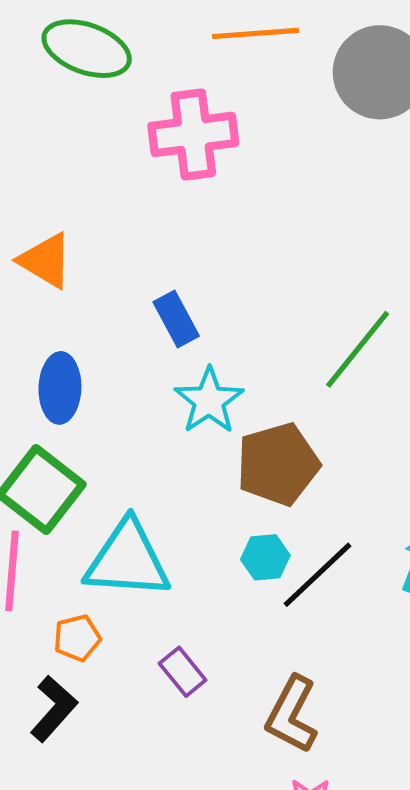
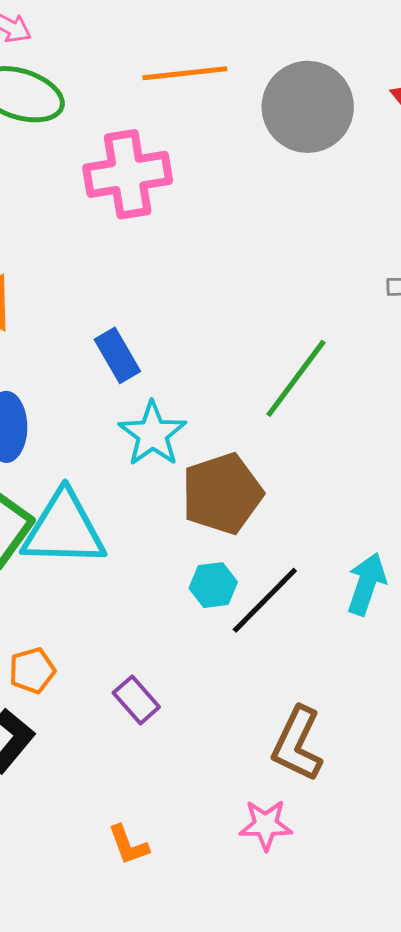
cyan triangle: (127, 560) -> (64, 529), moved
brown L-shape: (292, 715) -> (297, 744), moved

